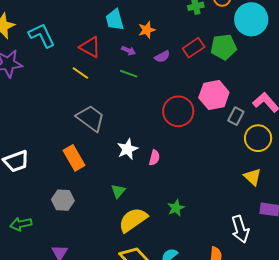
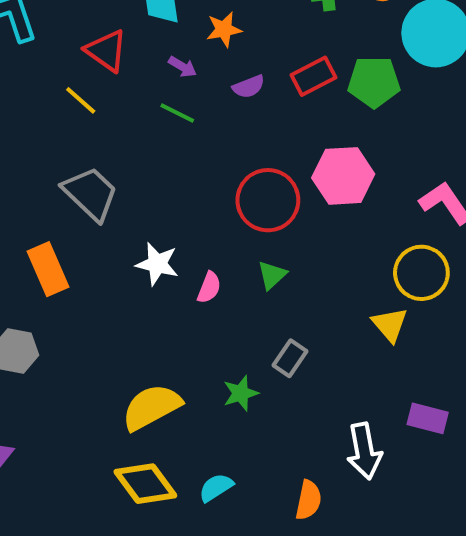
gray rectangle: (236, 116) -> (290, 358), moved
white star: (127, 149) -> (157, 264), turned 30
yellow triangle: (253, 177) -> (390, 325), moved
green triangle: (118, 191) -> (272, 275), moved

